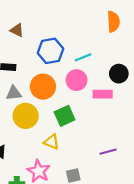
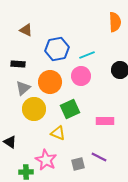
gray triangle: (14, 93) -> (23, 88), turned -35
pink rectangle: (103, 94) -> (105, 121), moved
purple line: (108, 152) -> (99, 157), moved, turned 42

